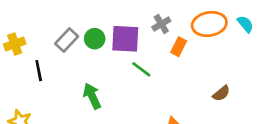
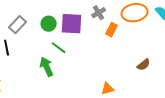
gray rectangle: (67, 40) -> (18, 25), moved
green line: (141, 69) -> (59, 48), moved

